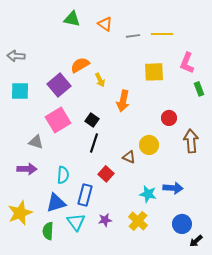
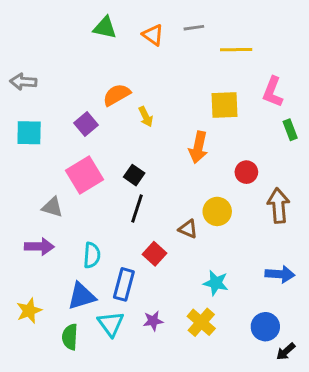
gray line: (133, 36) -> (194, 28), moved
purple square: (59, 85) -> (86, 124), size x0.7
orange arrow: (123, 101) -> (198, 147), moved
blue arrow: (173, 188) -> (280, 274), moved
yellow star: (20, 213) -> (29, 311), size x0.7

